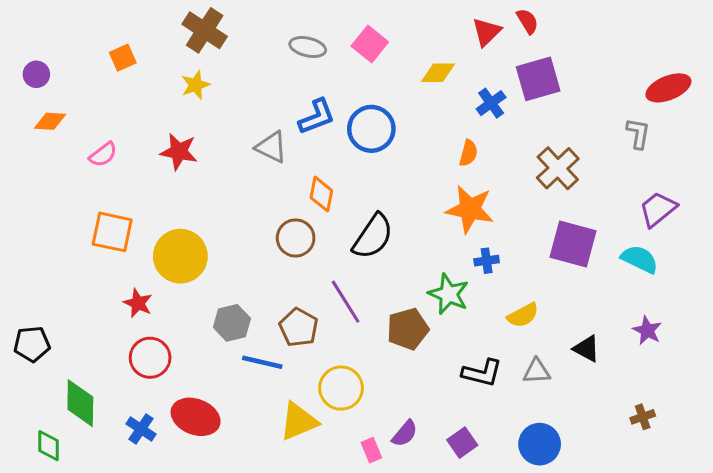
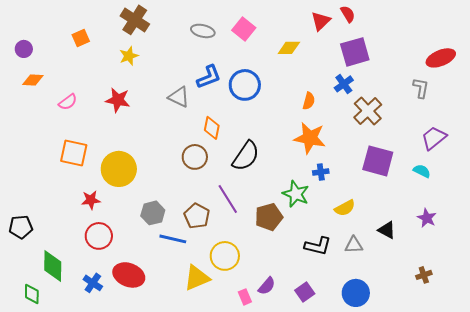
blue cross: (491, 103) -> (344, 84), moved
cyan semicircle: (640, 259) -> (422, 171), size x0.7
red star: (138, 303) -> (91, 200), turned -30

